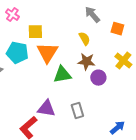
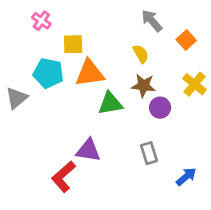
orange square: (117, 29) -> (186, 40), turned 32
orange triangle: (47, 53) -> (90, 73), turned 50
gray rectangle: (77, 111) -> (149, 153), moved

